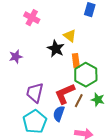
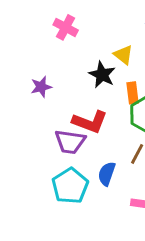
purple trapezoid: (35, 93) -> (70, 142), turned -95
red L-shape: (65, 94) -> (90, 122), moved, turned -135

